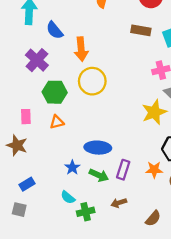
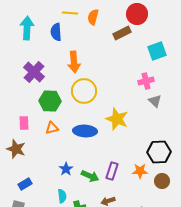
blue semicircle: (55, 30) -> (56, 32), moved, turned 36
brown rectangle: (141, 30) -> (122, 33), moved, turned -36
yellow star: (154, 112) -> (117, 119), moved, turned -30
blue ellipse: (98, 148) -> (85, 131), moved
cyan semicircle: (68, 197) -> (62, 196), turned -136

